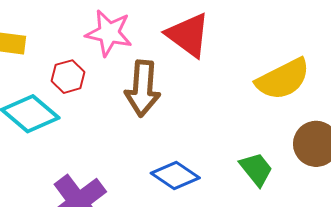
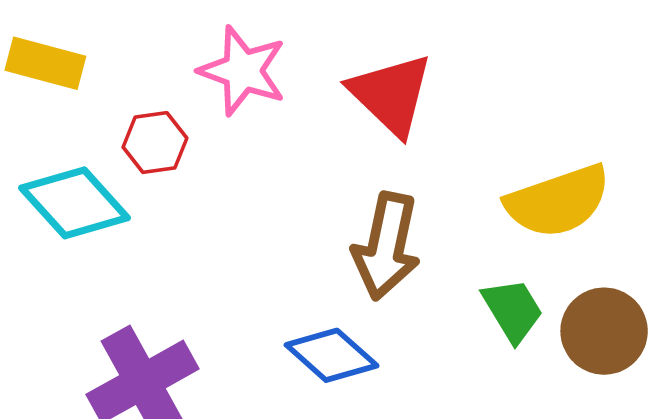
brown arrow: (143, 88) -> (386, 246), moved
green trapezoid: (256, 169) -> (513, 310), moved

